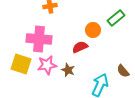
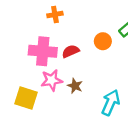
red semicircle: (80, 47) -> (71, 51), moved
yellow square: (21, 64) -> (26, 98), moved

